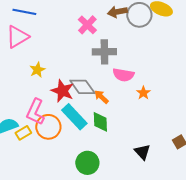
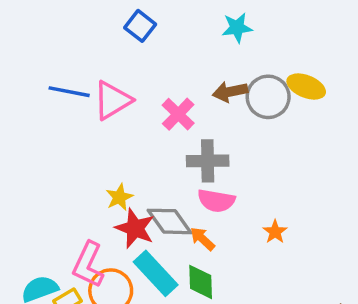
pink triangle: (17, 37) -> (112, 100), moved
yellow star: (37, 70) -> (119, 197), moved
pink semicircle: (123, 75) -> (216, 201), moved

